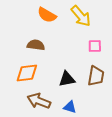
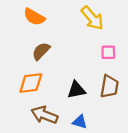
orange semicircle: (47, 15) -> (34, 17), moved
brown semicircle: (36, 45) -> (41, 51), turned -54

